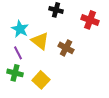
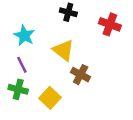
yellow triangle: (40, 41) -> (63, 50), moved
brown cross: (66, 48) -> (81, 75), moved

